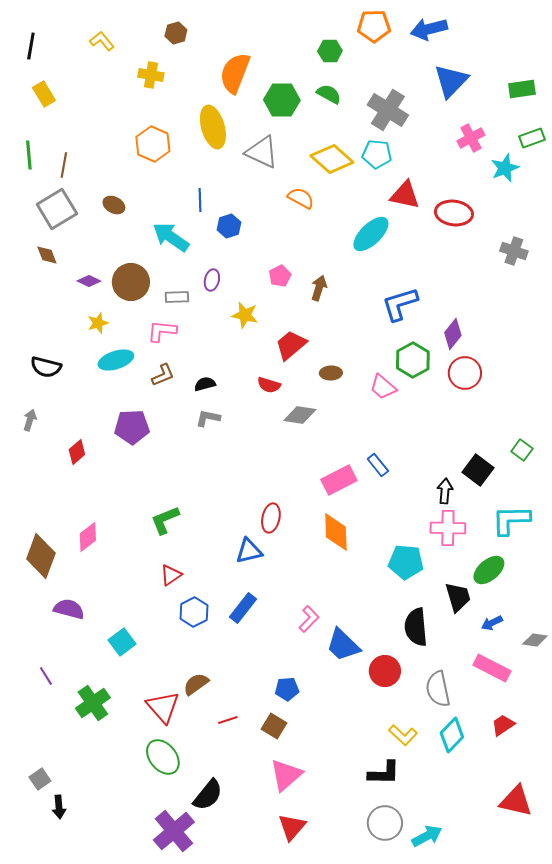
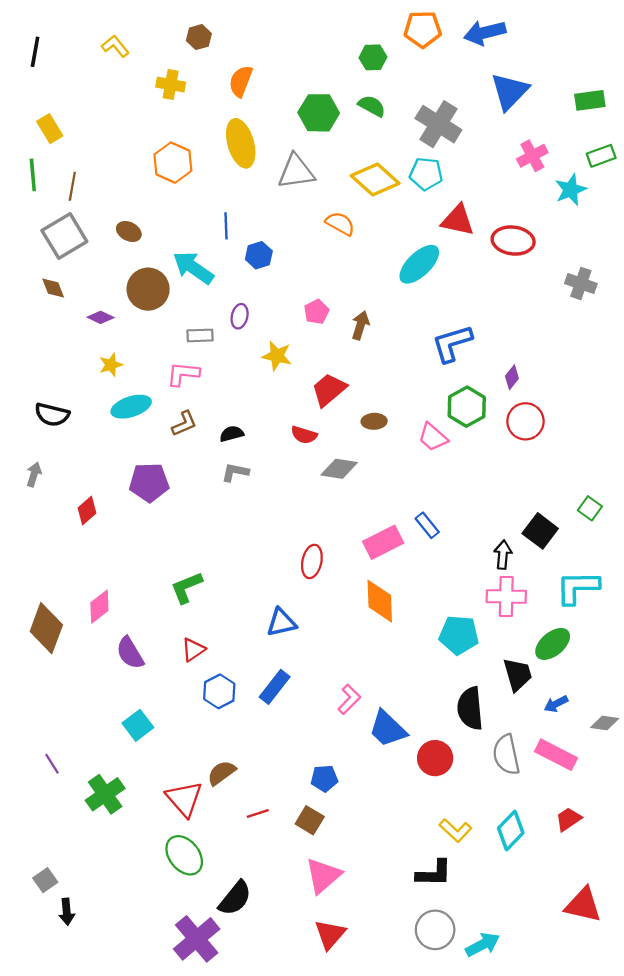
orange semicircle: (235, 73) -> (241, 81), moved, size x0.7
yellow rectangle: (44, 94) -> (50, 129), moved
gray triangle: (262, 152) -> (296, 172), turned -33
brown circle: (131, 282) -> (148, 289), moved
purple diamond: (453, 334) -> (512, 377), size x0.7
red ellipse: (271, 518) -> (312, 561), moved
purple semicircle: (69, 609) -> (130, 653), moved, turned -136
gray semicircle: (438, 689) -> (506, 755), moved

